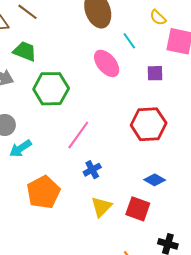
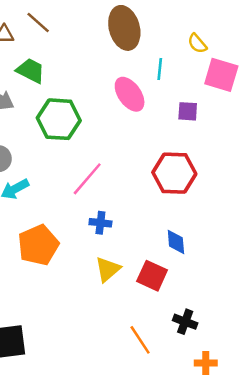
cyan line: (129, 41) -> (160, 69), turned 36
blue cross: (92, 170) -> (100, 223), turned 30
blue diamond: (155, 180) -> (176, 242), turned 50

